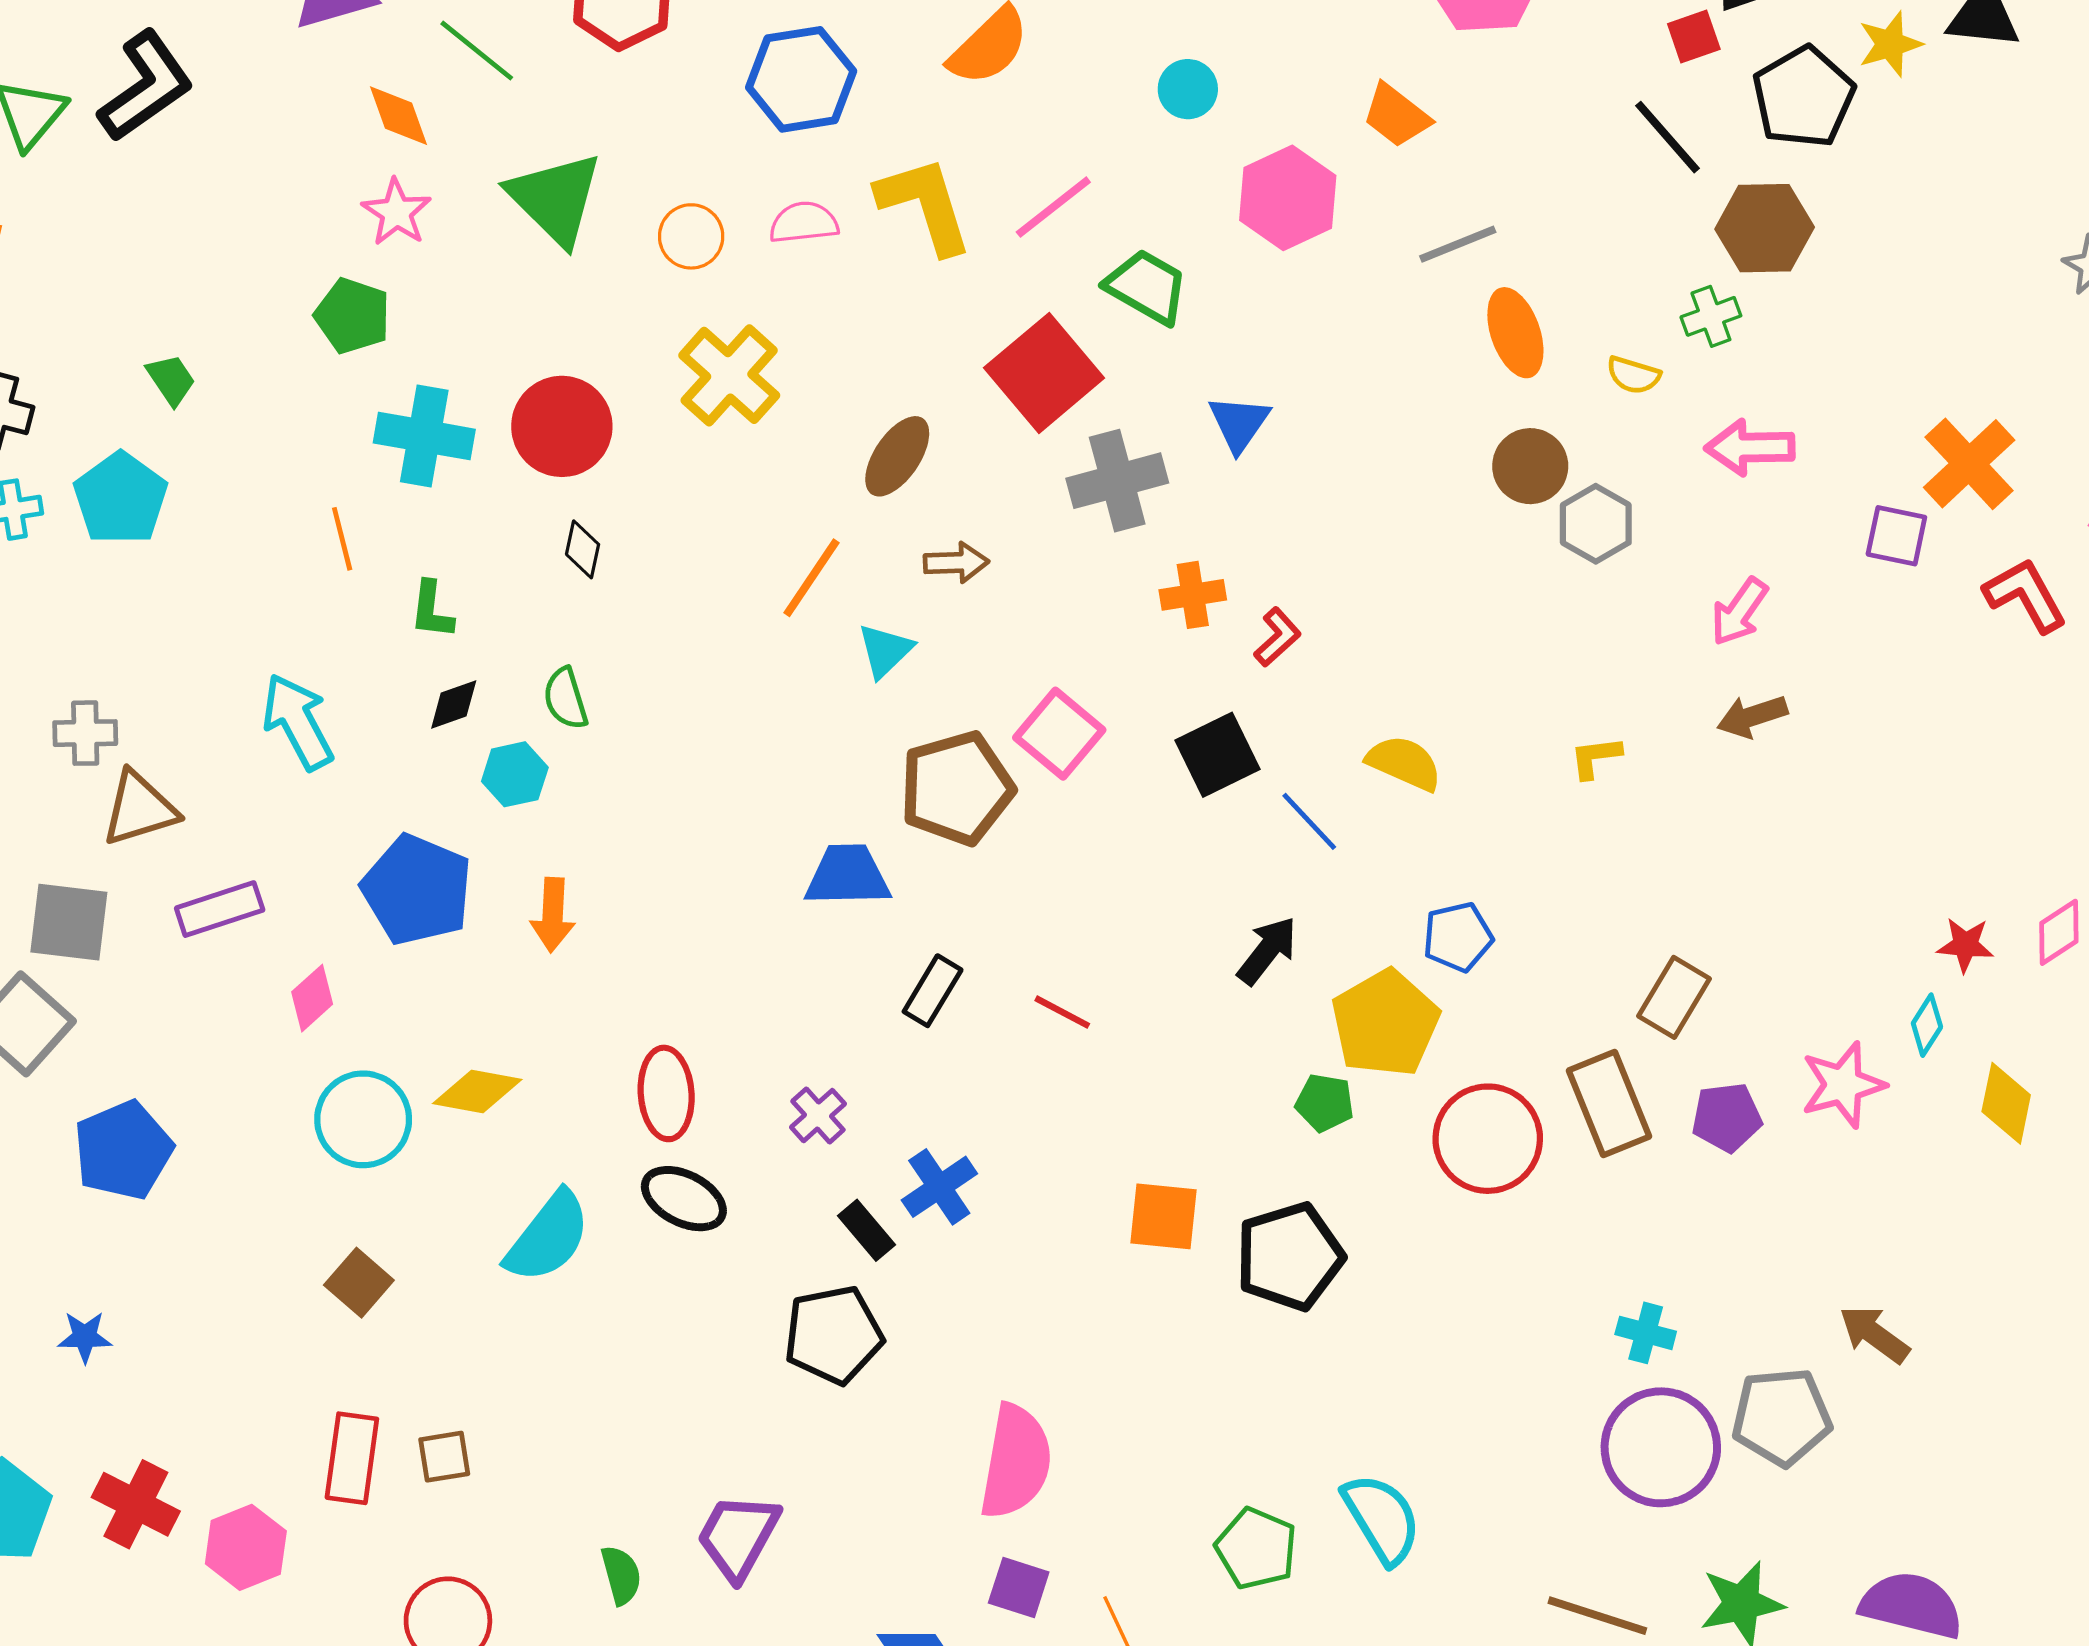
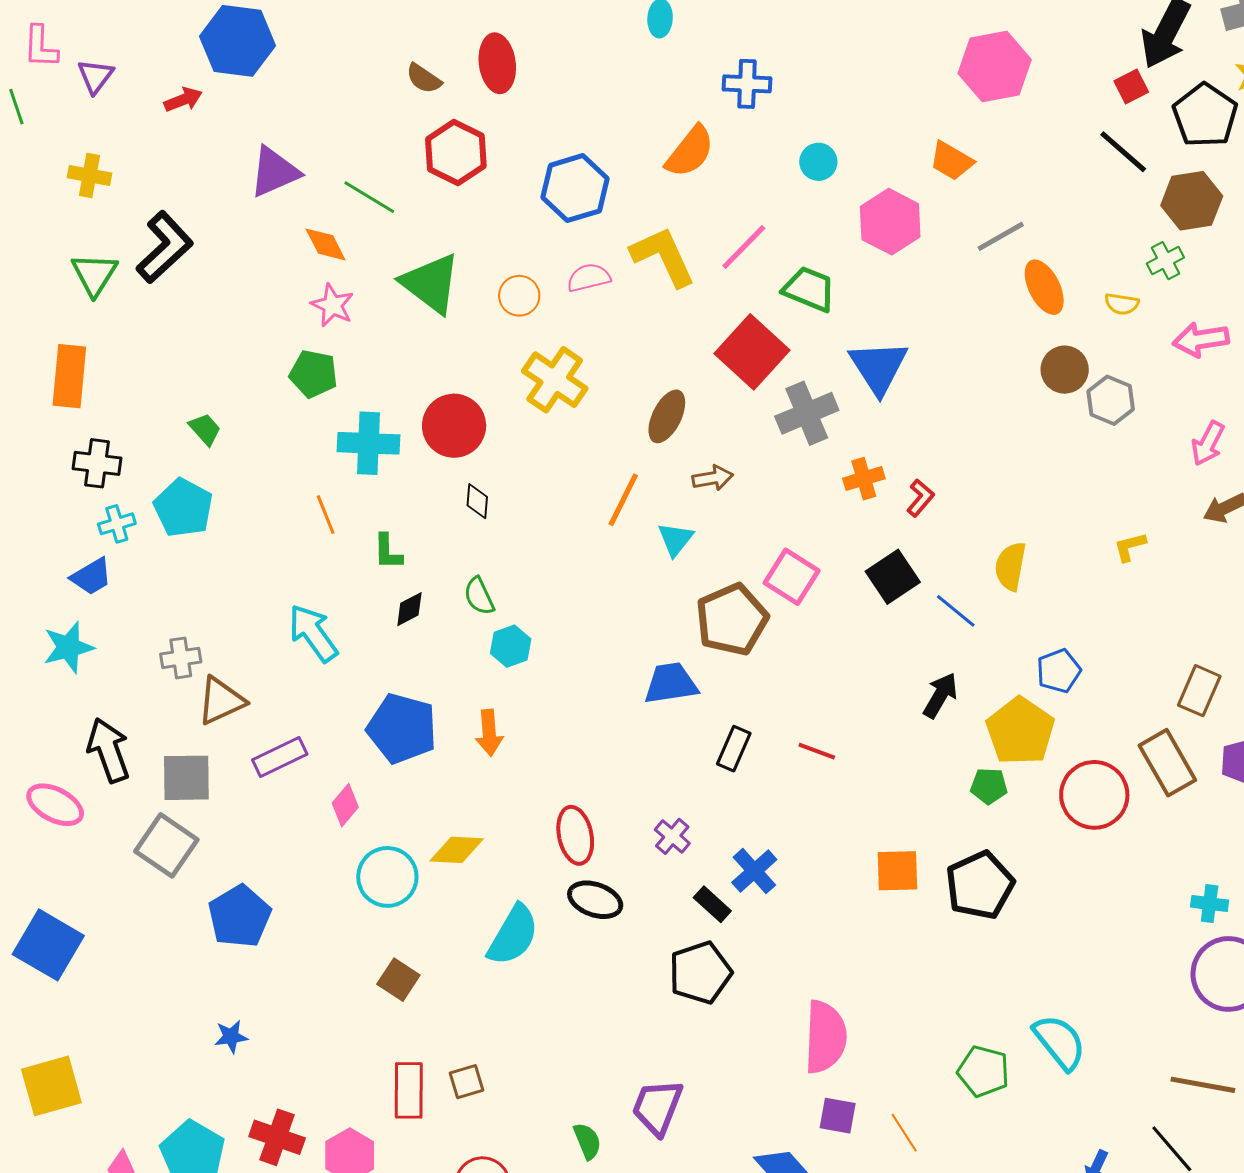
blue triangle: (1239, 423) -> (878, 367), size x1.5
yellow semicircle: (1404, 763) -> (1010, 566), turned -96
cyan hexagon: (515, 774) -> (511, 646), moved

